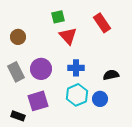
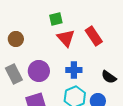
red rectangle: (102, 23) -> (94, 36), moved
black semicircle: (111, 75) -> (109, 77), turned -133

